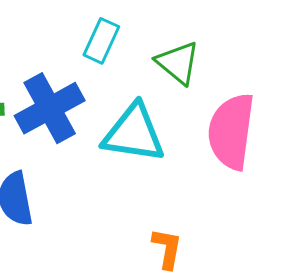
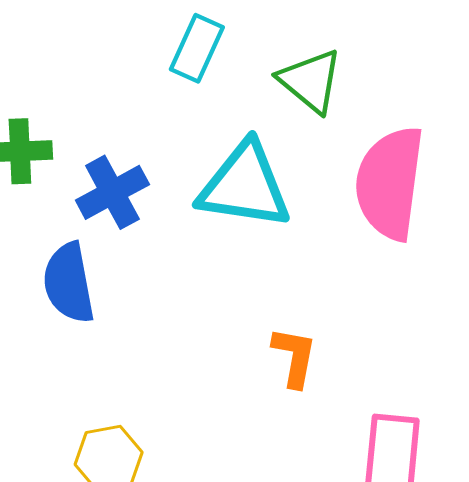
blue cross: (50, 108) -> (112, 192), moved, size x0.7

